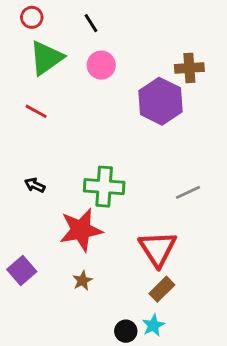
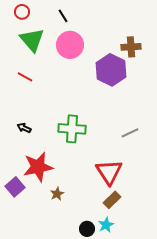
green triangle: (46, 58) -> (32, 40), turned -36
pink circle: (101, 65) -> (70, 45), size x1.4
red star: (81, 230) -> (38, 167), moved

